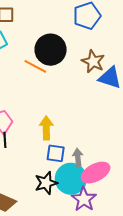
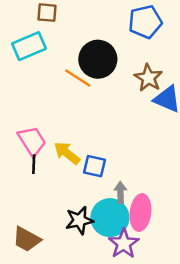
yellow arrow: (46, 128) -> (67, 153), moved, turned -55
blue square: (56, 153) -> (94, 166), moved
pink ellipse: (96, 173) -> (140, 213), turned -60

